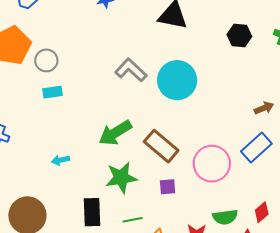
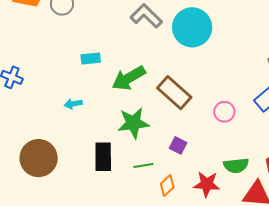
cyan rectangle: (53, 92) -> (91, 59), moved
pink circle: (212, 164) -> (224, 112), size x0.6
purple square: (168, 187) -> (178, 145), moved, turned 30

